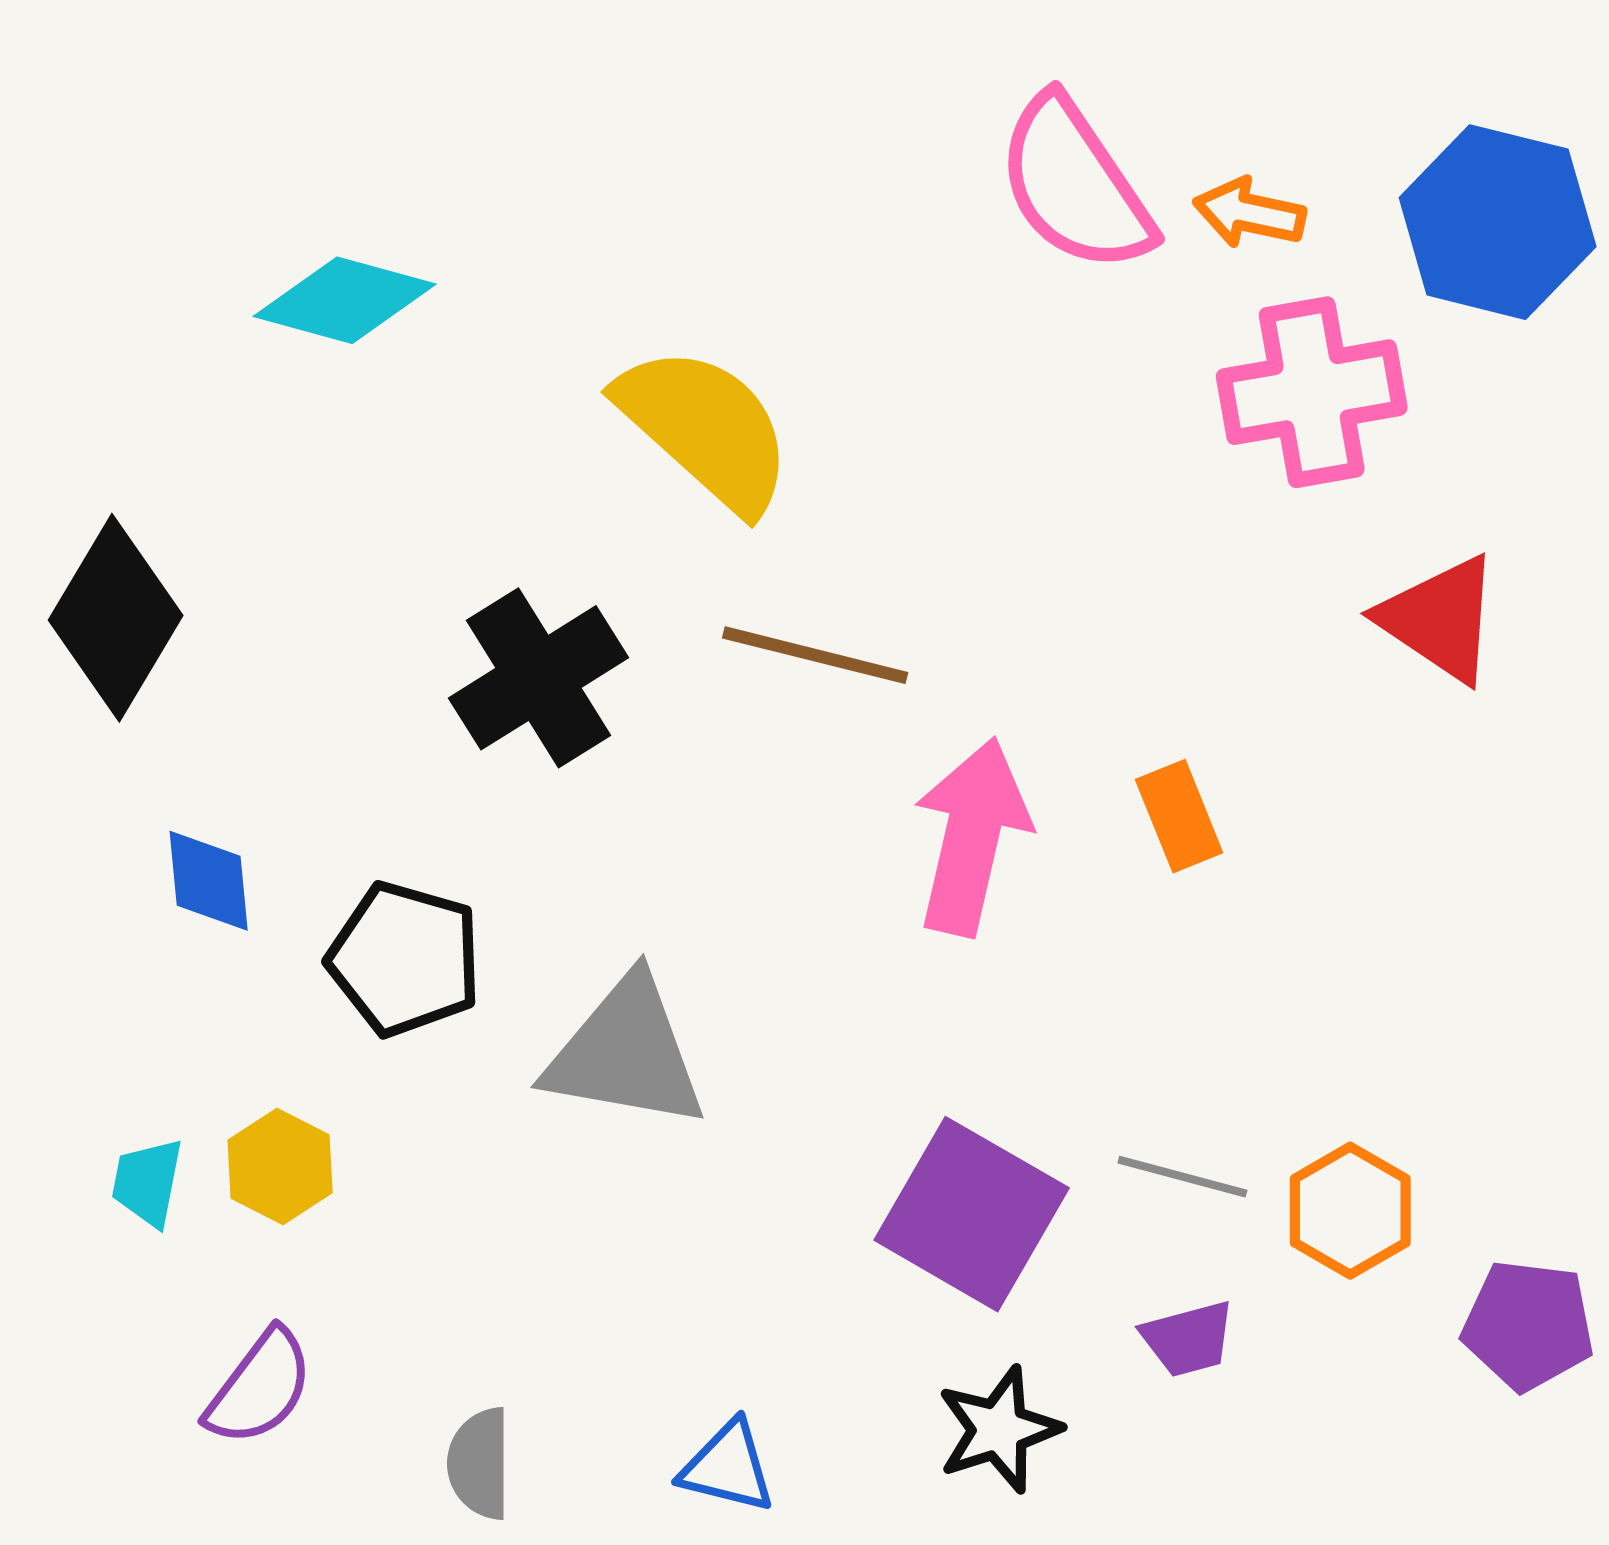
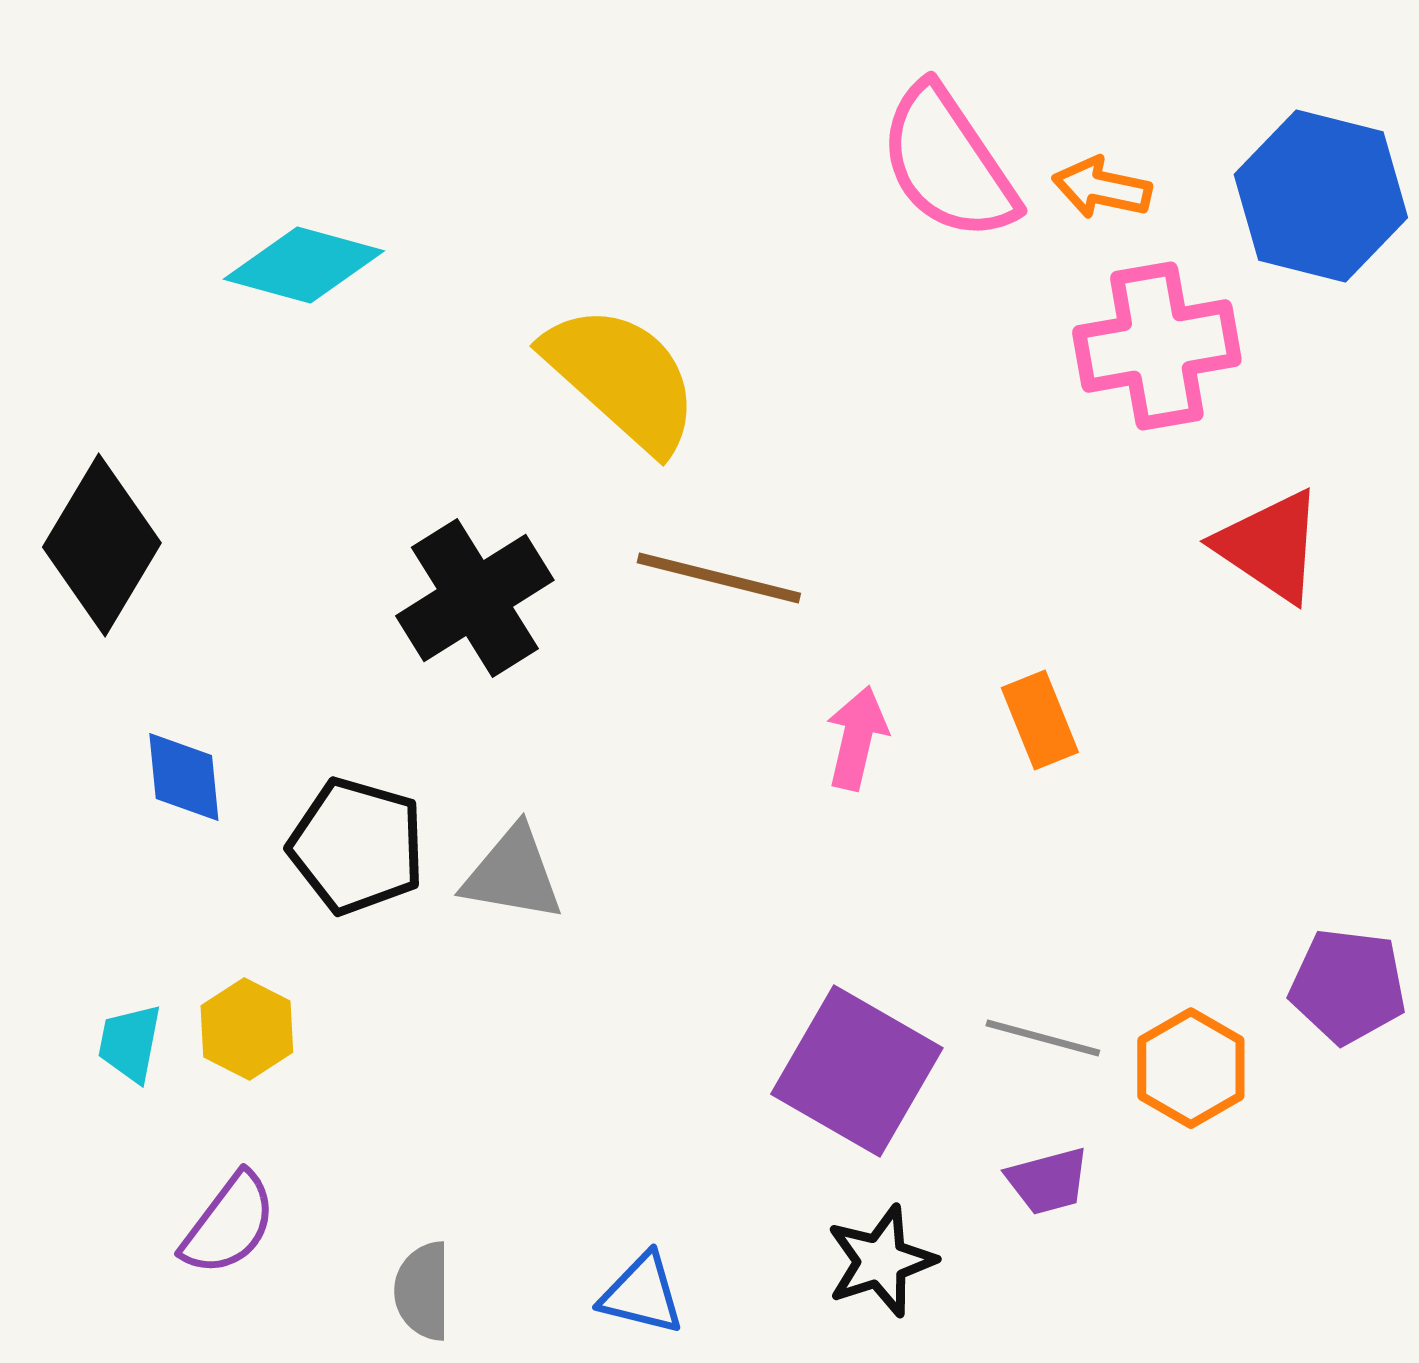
pink arrow: (972, 837) -> (857, 738), size x0.6
gray triangle: (626, 1053) -> (513, 874), moved, size x0.7
purple pentagon: (1528, 1325) -> (1348, 986), moved

